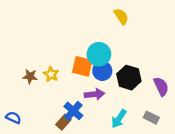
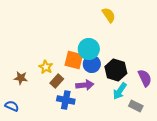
brown star: (30, 76) -> (21, 78), moved
blue cross: (73, 111) -> (66, 100), turned -30
cyan arrow: (119, 119) -> (120, 91), moved
brown rectangle: (63, 122) -> (57, 81), moved

